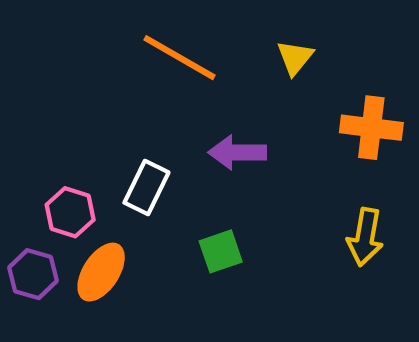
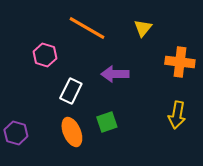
pink hexagon: (70, 212) -> (45, 55), moved
orange ellipse: (101, 272) -> (72, 132), moved, turned -56

